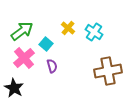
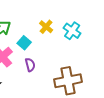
brown cross: (108, 71) -> (68, 81), moved

